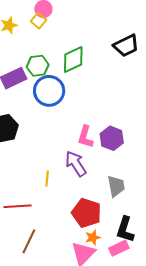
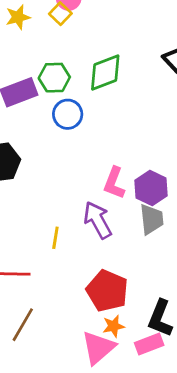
blue circle: (49, 91) -> (68, 114), size x0.7
gray trapezoid: (116, 186) -> (152, 219), moved

